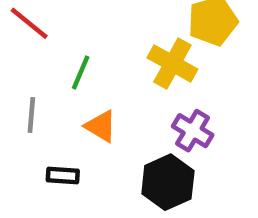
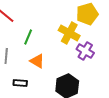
purple cross: (193, 131) -> (85, 51), moved

